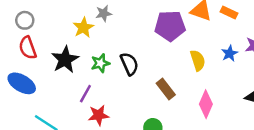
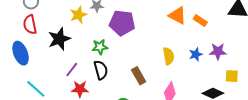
purple pentagon: (170, 26) -> (122, 23), moved
green star: (100, 63) -> (100, 47), moved
black semicircle: (129, 64) -> (101, 70), moved
blue ellipse: (22, 83) -> (21, 53), turned 30

